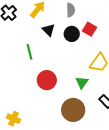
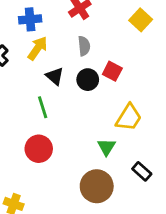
green line: (29, 52) -> (43, 107), moved
red circle: (47, 80) -> (39, 149), moved

